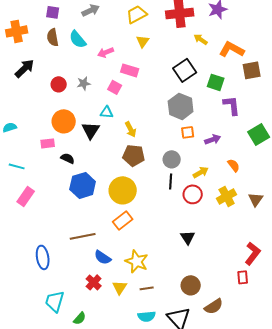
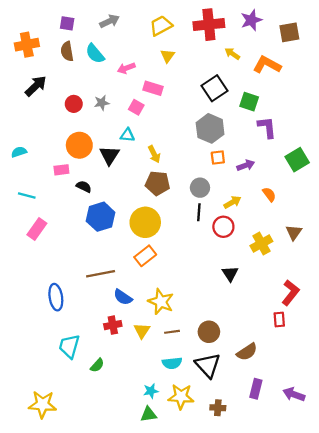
brown square: (252, 70) -> (289, 32), moved
yellow cross: (227, 196) -> (261, 244), moved
black triangle: (188, 237) -> (230, 274), moved
red cross: (94, 282) -> (113, 325), turned 35
brown circle: (191, 285) -> (209, 332), moved

